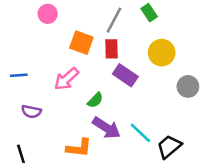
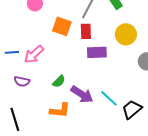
purple rectangle: (125, 75) -> (97, 52), turned -36
pink arrow: (66, 79) -> (34, 54), moved
green semicircle: (95, 100) -> (59, 81), moved

